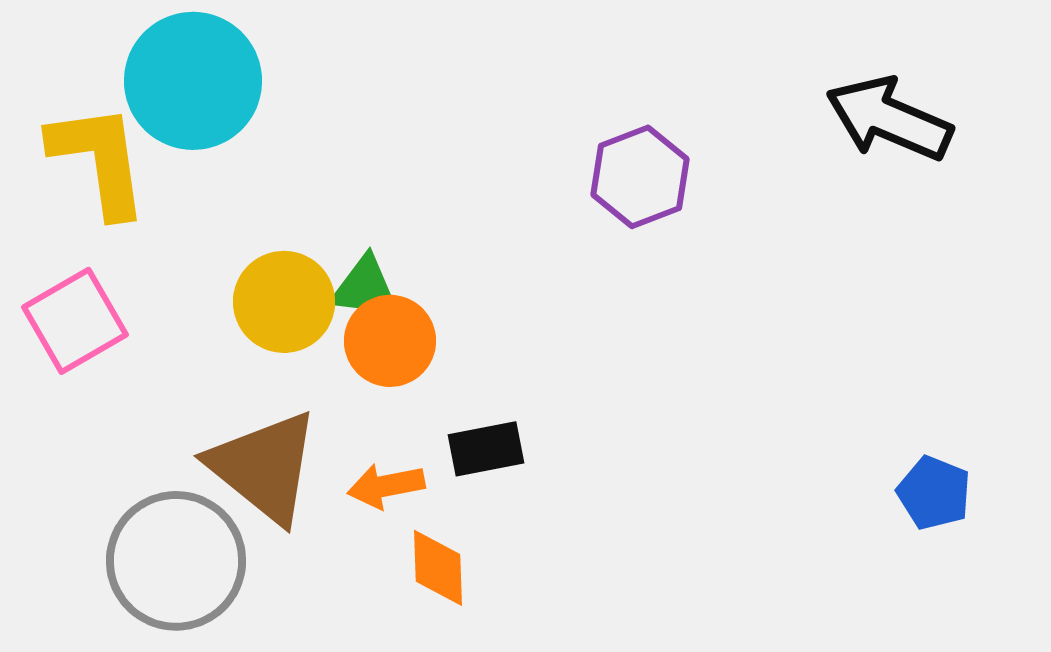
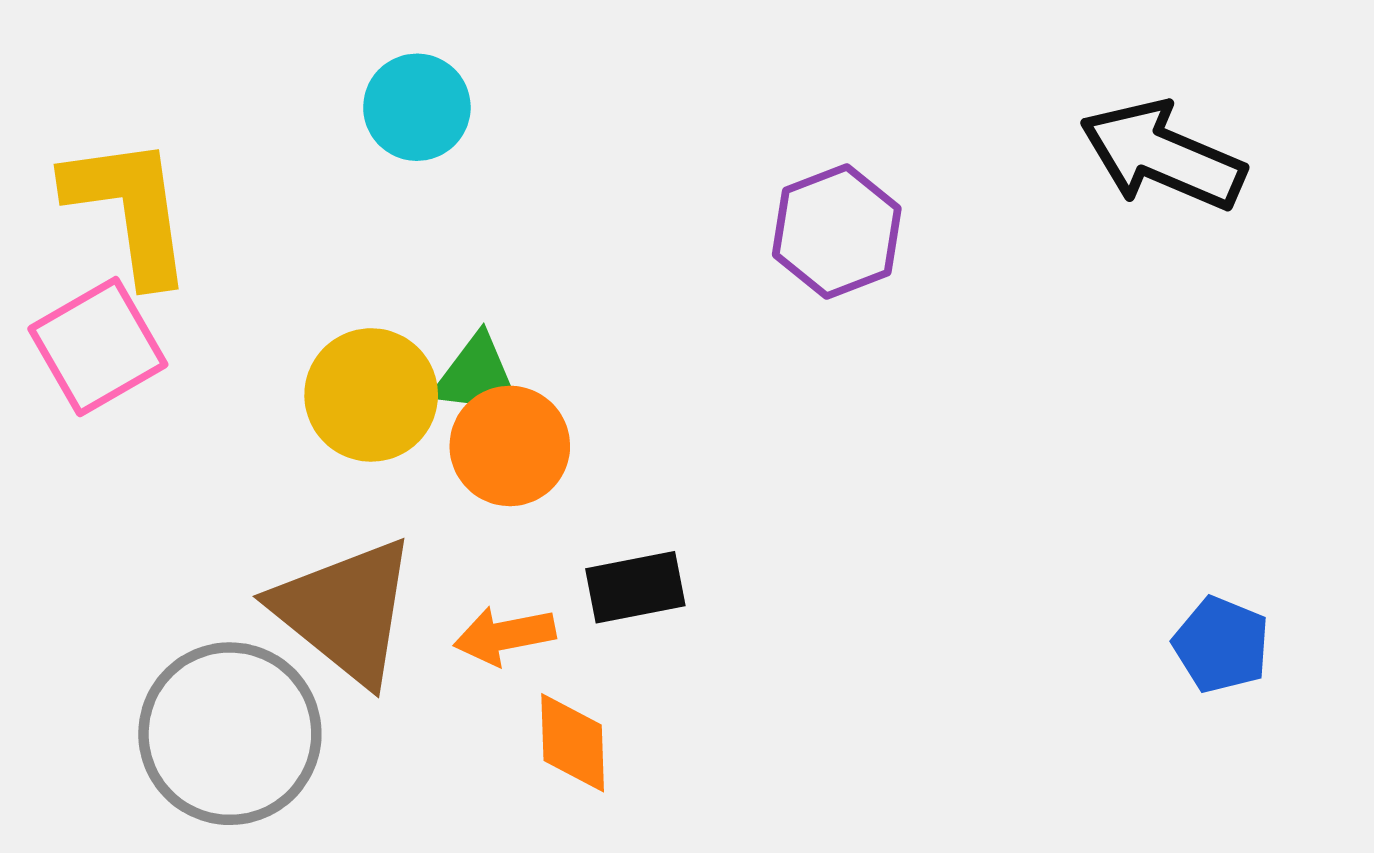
cyan circle: (193, 81) -> (417, 107), moved, size x0.6
pink square: (75, 321) -> (98, 347), moved

